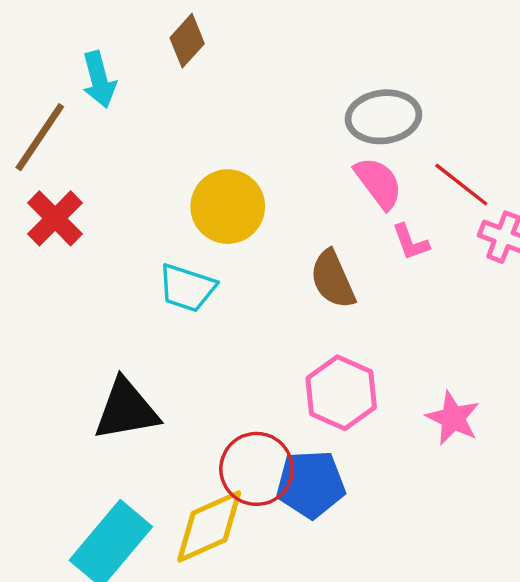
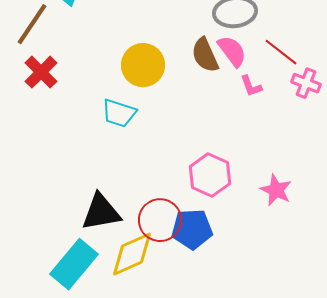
brown semicircle: (333, 279) -> (205, 55), moved
black triangle: (126, 410) -> (101, 212), moved

